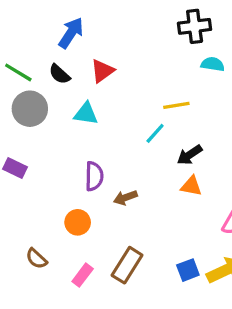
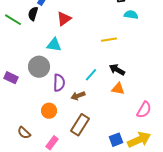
black semicircle: (59, 74) -> (33, 14), moved, turned 64
gray circle: (30, 109) -> (39, 67), moved
cyan line: (155, 133) -> (91, 75), moved
black arrow: (190, 155) -> (117, 70), turned 63
brown rectangle: (127, 265) -> (80, 125), moved

